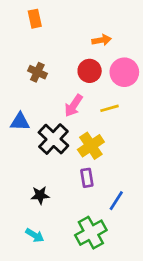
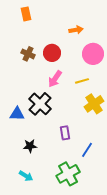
red circle: (90, 71) -> (52, 53), moved
blue triangle: (20, 122) -> (17, 114), moved
yellow cross: (91, 146) -> (94, 104), moved

